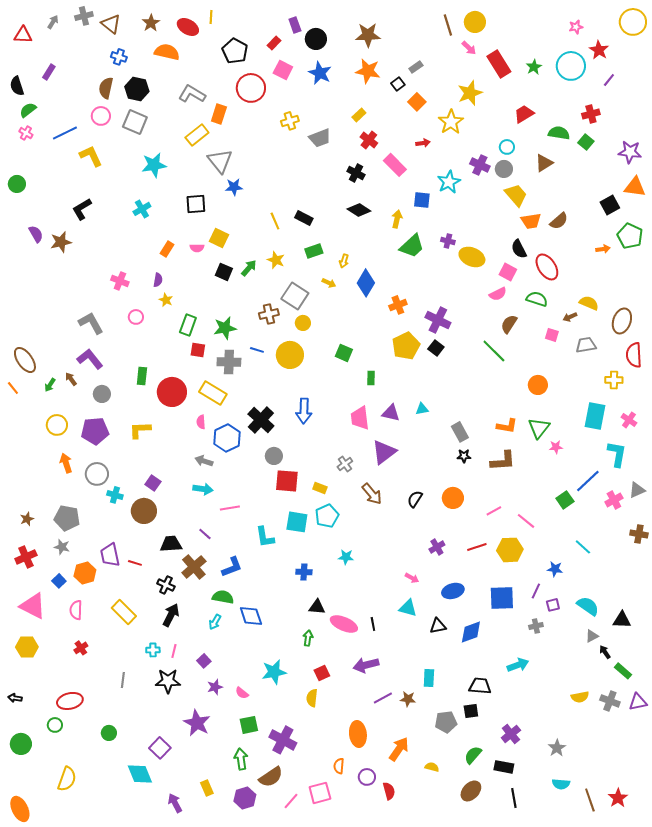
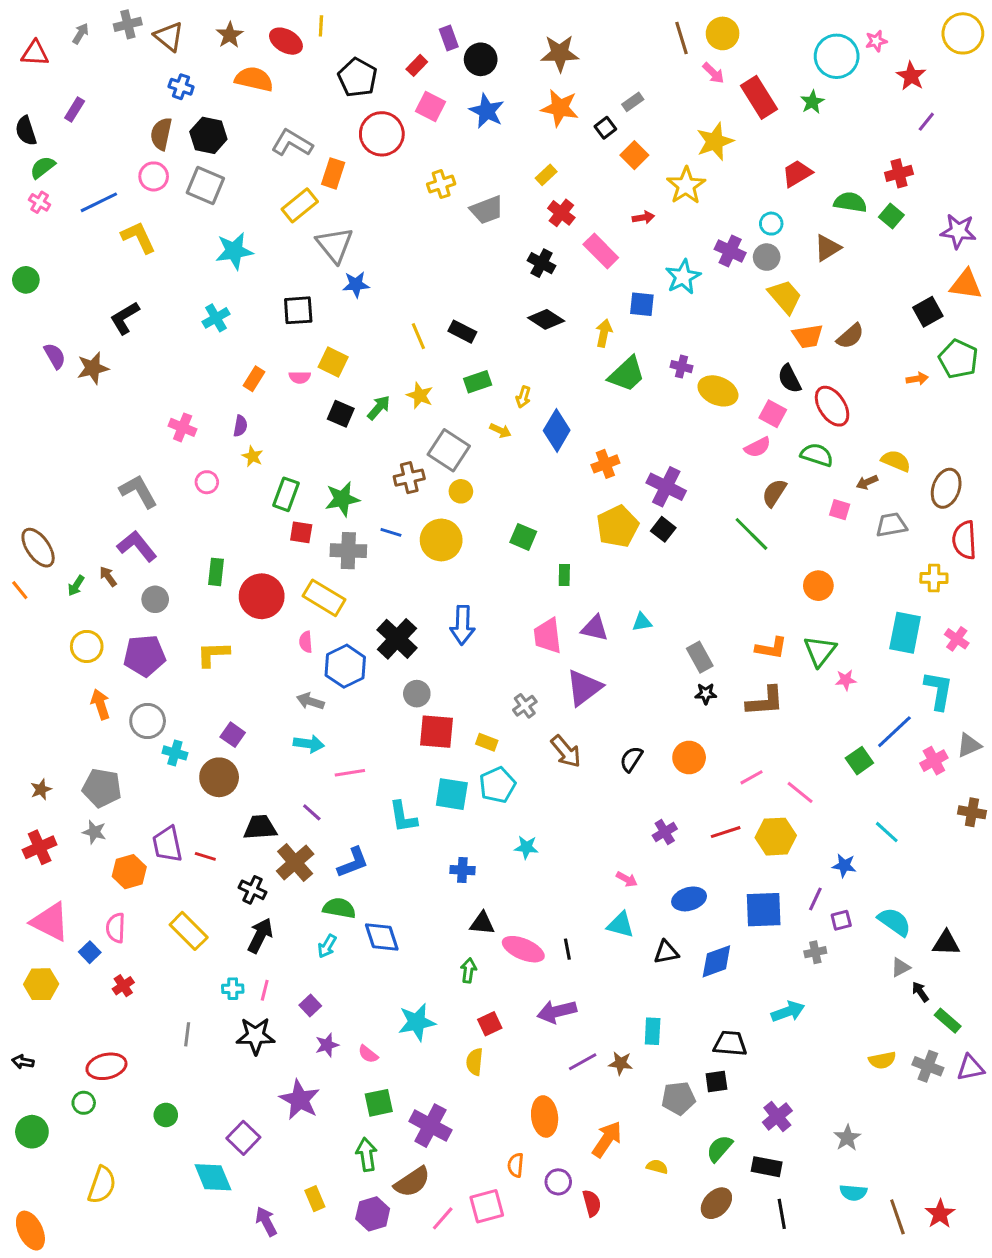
cyan circle: (571, 66) -> (837, 56), moved
blue square: (59, 581) -> (90, 952), moved

